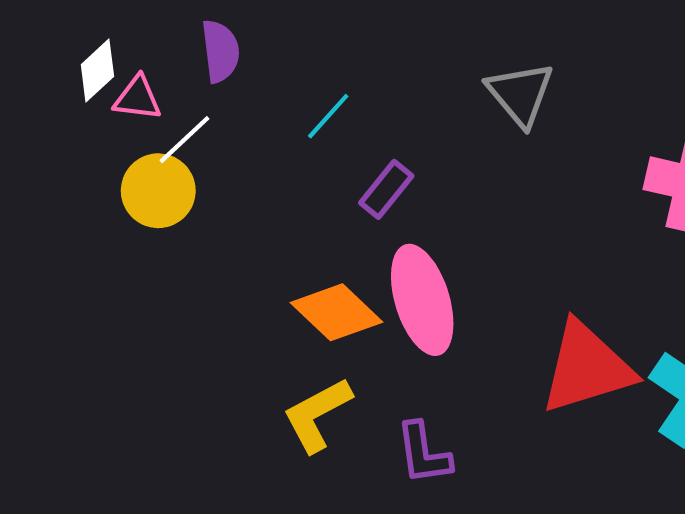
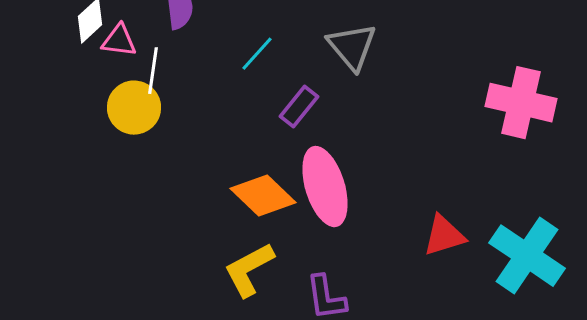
gray triangle: (520, 94) -> (352, 47), moved
white line: (184, 140) -> (153, 71), turned -39
red triangle: (587, 368) -> (444, 236), size x0.6

